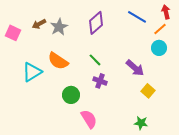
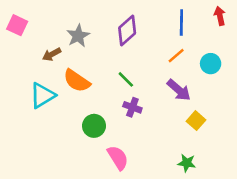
blue line: (137, 17) -> (181, 23), turned 60
brown arrow: (39, 24) -> (52, 54), moved
orange line: (160, 29) -> (176, 56), moved
pink square: (13, 33) -> (17, 25), moved

